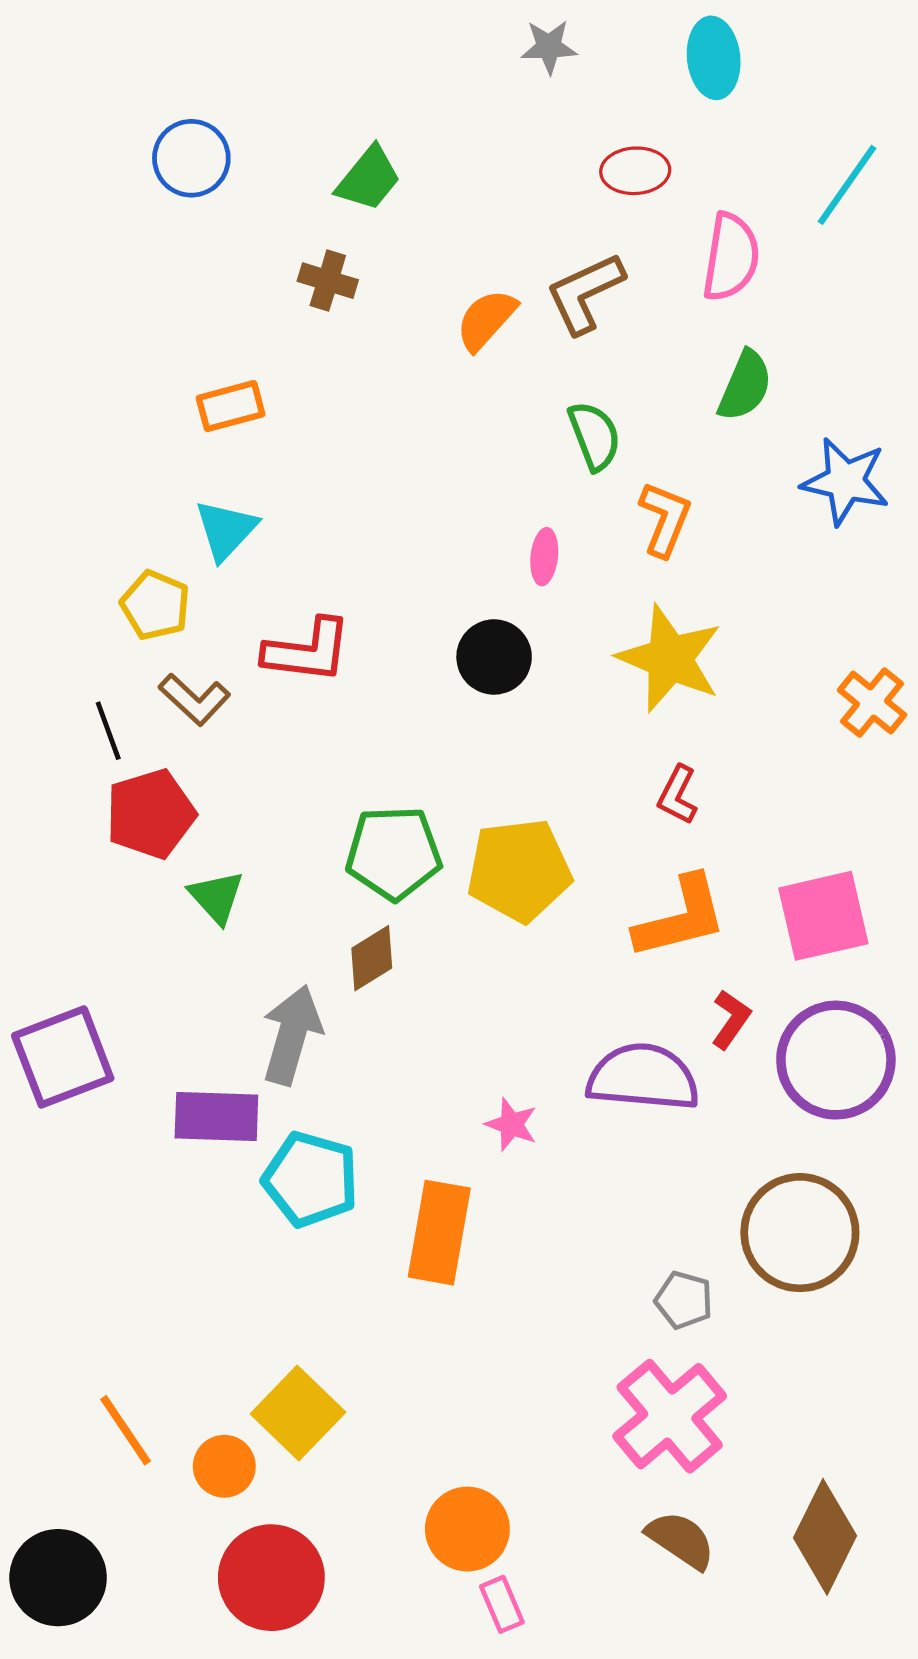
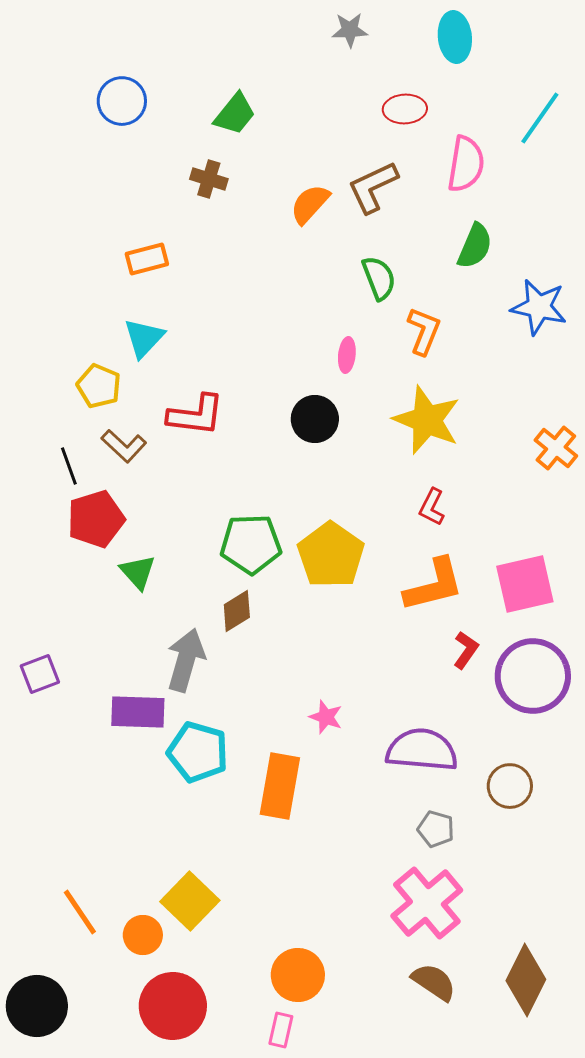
yellow pentagon: (519, 870) -> (331, 555), turned -30
purple square: (63, 1057) -> (40, 674), size x0.6
purple semicircle: (643, 1077) -> (422, 750), moved
brown circle: (800, 1233) -> (510, 786), size x0.6
pink rectangle: (502, 1604) -> (281, 1030), moved, turned 36

